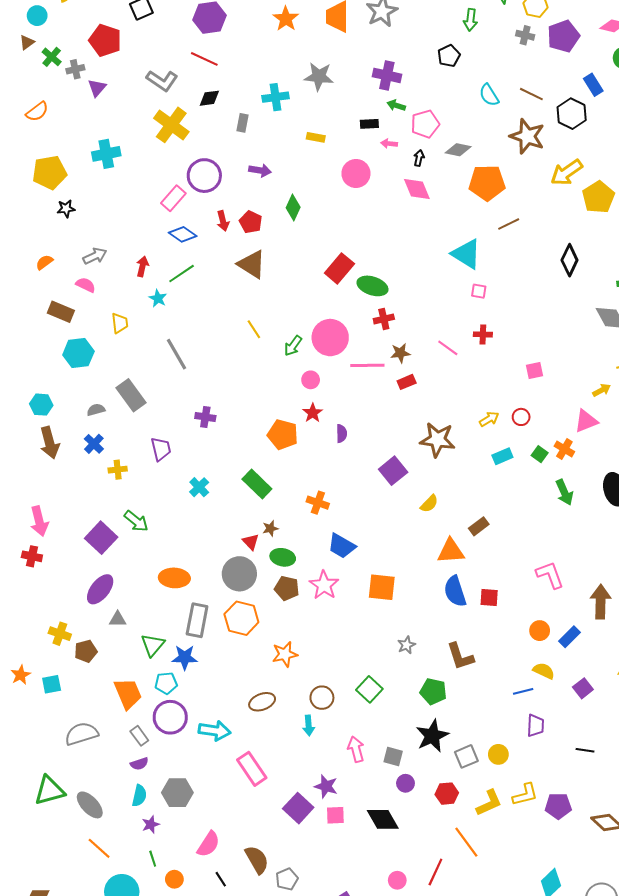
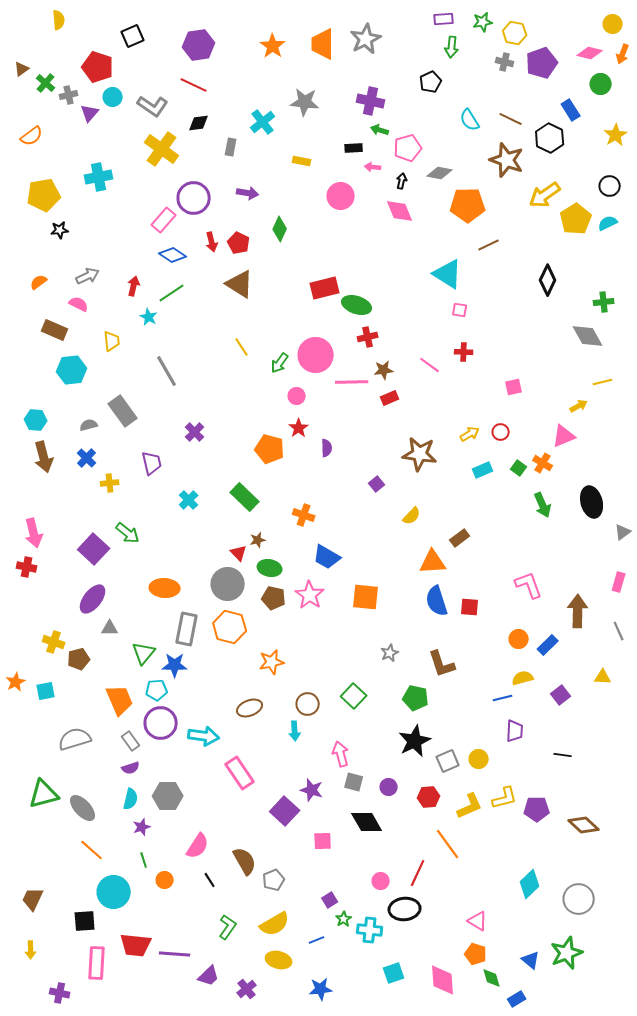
cyan circle: (37, 16) -> (113, 97), moved
cyan cross: (275, 97) -> (263, 122), turned -30
red rectangle: (339, 268) -> (325, 288), turned 36
purple cross: (205, 417) -> (195, 432), turned 36
purple square: (393, 471) -> (377, 484), size x0.6
yellow semicircle: (544, 671) -> (523, 678), turned -40
gray square: (393, 756) -> (354, 782), moved
pink square: (335, 815) -> (323, 841), moved

